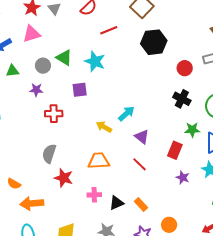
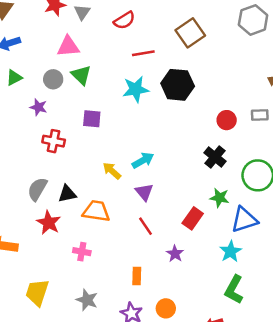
pink triangle: (32, 34) -> (68, 46), moved
black hexagon: (154, 42) -> (178, 85), moved
cyan star: (95, 61) -> (136, 89), moved, turned 30
green triangle: (12, 71) -> (14, 78), turned -32
purple triangle: (142, 137) -> (144, 192), moved
purple star: (183, 177) -> (175, 254), moved
black triangle: (117, 203) -> (67, 194), moved
orange rectangle: (141, 204) -> (137, 276), turned 32

